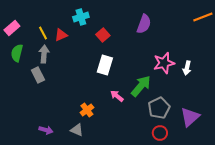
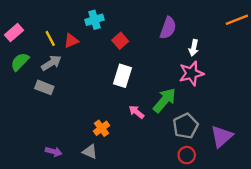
green semicircle: (17, 53) -> (20, 62), turned 30
gray arrow: (44, 54) -> (51, 63), turned 54
white arrow: (187, 68) -> (194, 48), moved
gray rectangle: (38, 75) -> (44, 87), turned -42

